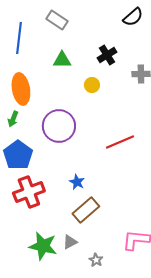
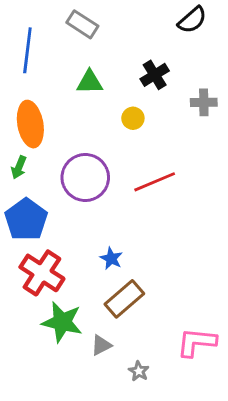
red line: (120, 142) -> (155, 182), moved
red cross: (29, 192) -> (42, 273), turned -36
green star: (43, 246) -> (62, 322), moved

